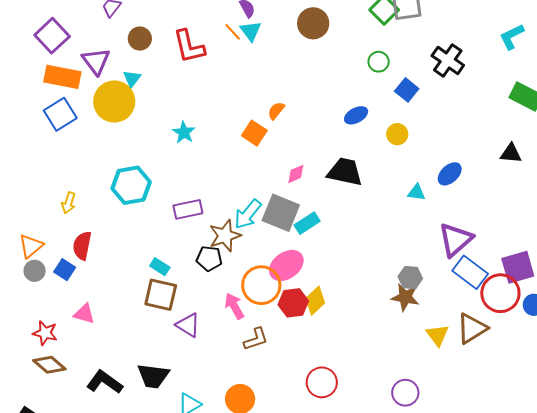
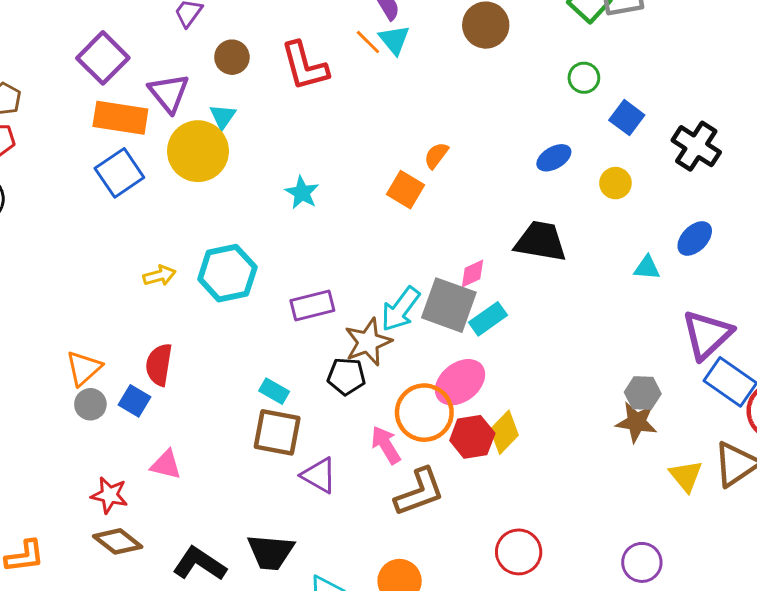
black cross: (448, 60) -> (696, 146), moved
pink diamond: (296, 174) -> (473, 273), moved
yellow arrow: (69, 203) -> (159, 276), moved, turned -120
brown L-shape: (256, 339) -> (419, 492), size x1.4

